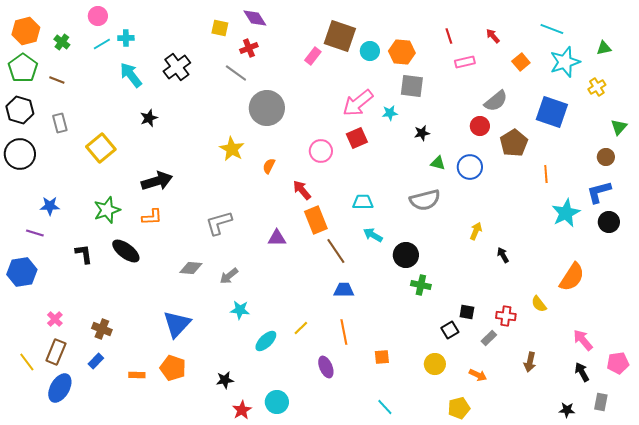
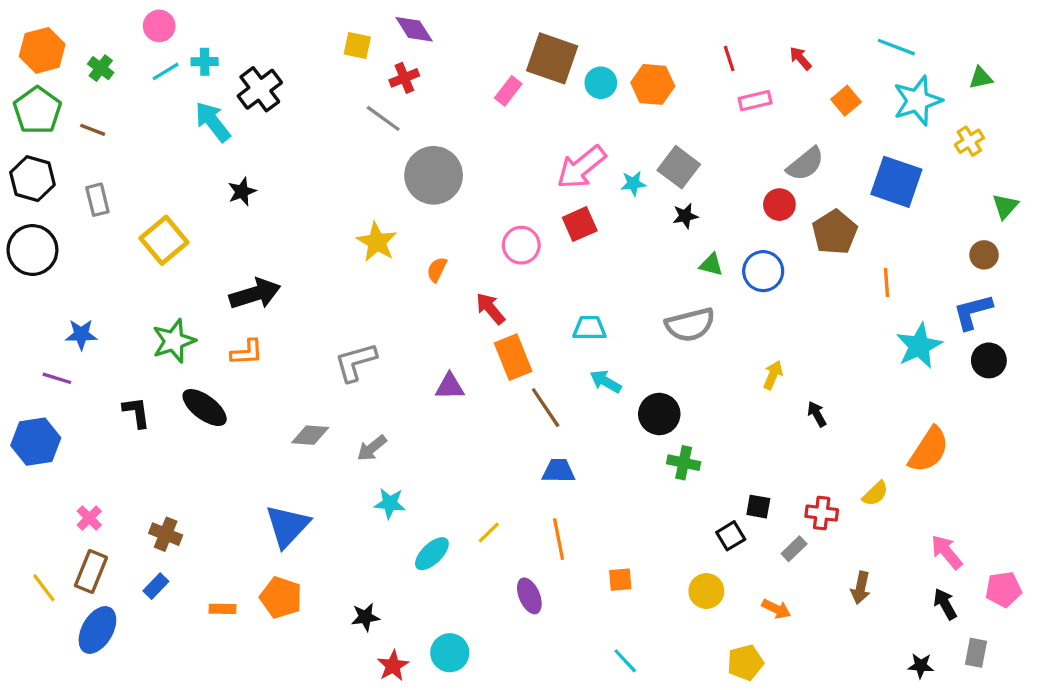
black cross: (177, 67) -> (260, 89), moved
gray square: (412, 86) -> (679, 167), moved, turned 30
yellow semicircle: (539, 304) -> (875, 494), turned -96

